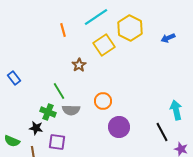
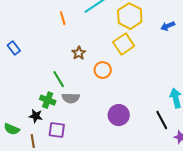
yellow square: (104, 45) -> (124, 44), moved
blue rectangle: (14, 78) -> (14, 48), moved
orange circle: (103, 101) -> (103, 70), moved

